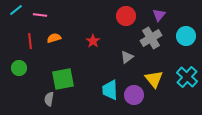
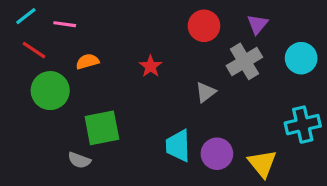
red line: (30, 41) -> (34, 50), moved, turned -49
green circle: (19, 68) -> (50, 91), moved, size x1.5
cyan cross: (187, 77) -> (303, 125), turned 35
yellow triangle: (154, 79) -> (262, 163), moved
gray semicircle: (49, 99) -> (79, 160), turned -80

